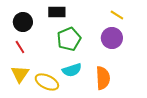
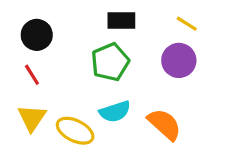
black rectangle: (57, 12) -> (121, 21), moved
orange semicircle: (103, 78) -> (164, 124), turned -45

